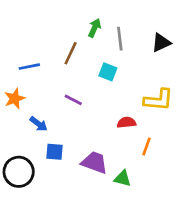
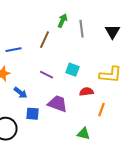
black triangle: (161, 43) -> (112, 32), turned -35
cyan square: (108, 72) -> (72, 70), moved
purple trapezoid: (95, 162) -> (58, 104), moved

